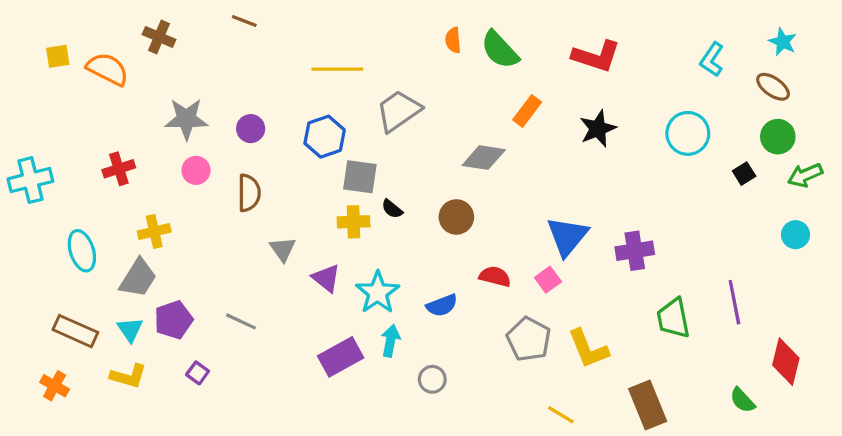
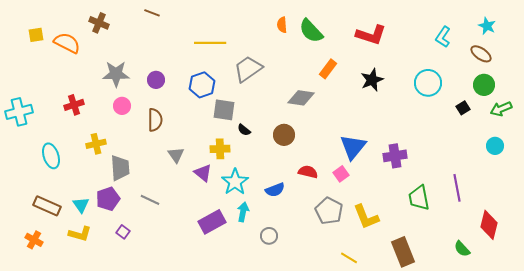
yellow cross: (353, 222) -> (220, 149), moved
gray trapezoid: (138, 278) -> (120, 168), moved, turned -36

